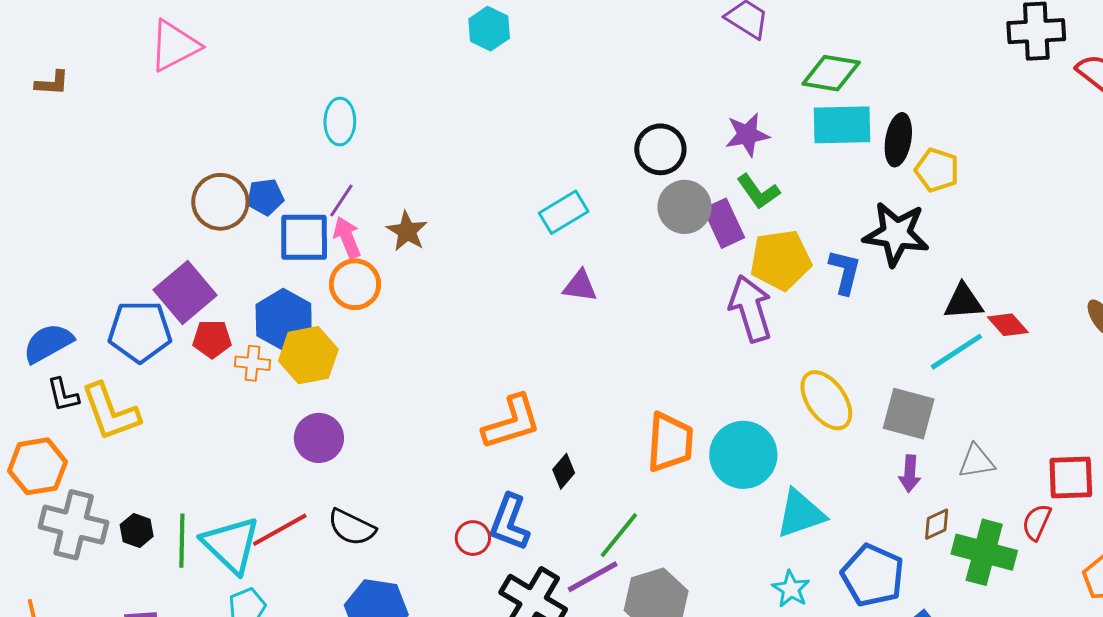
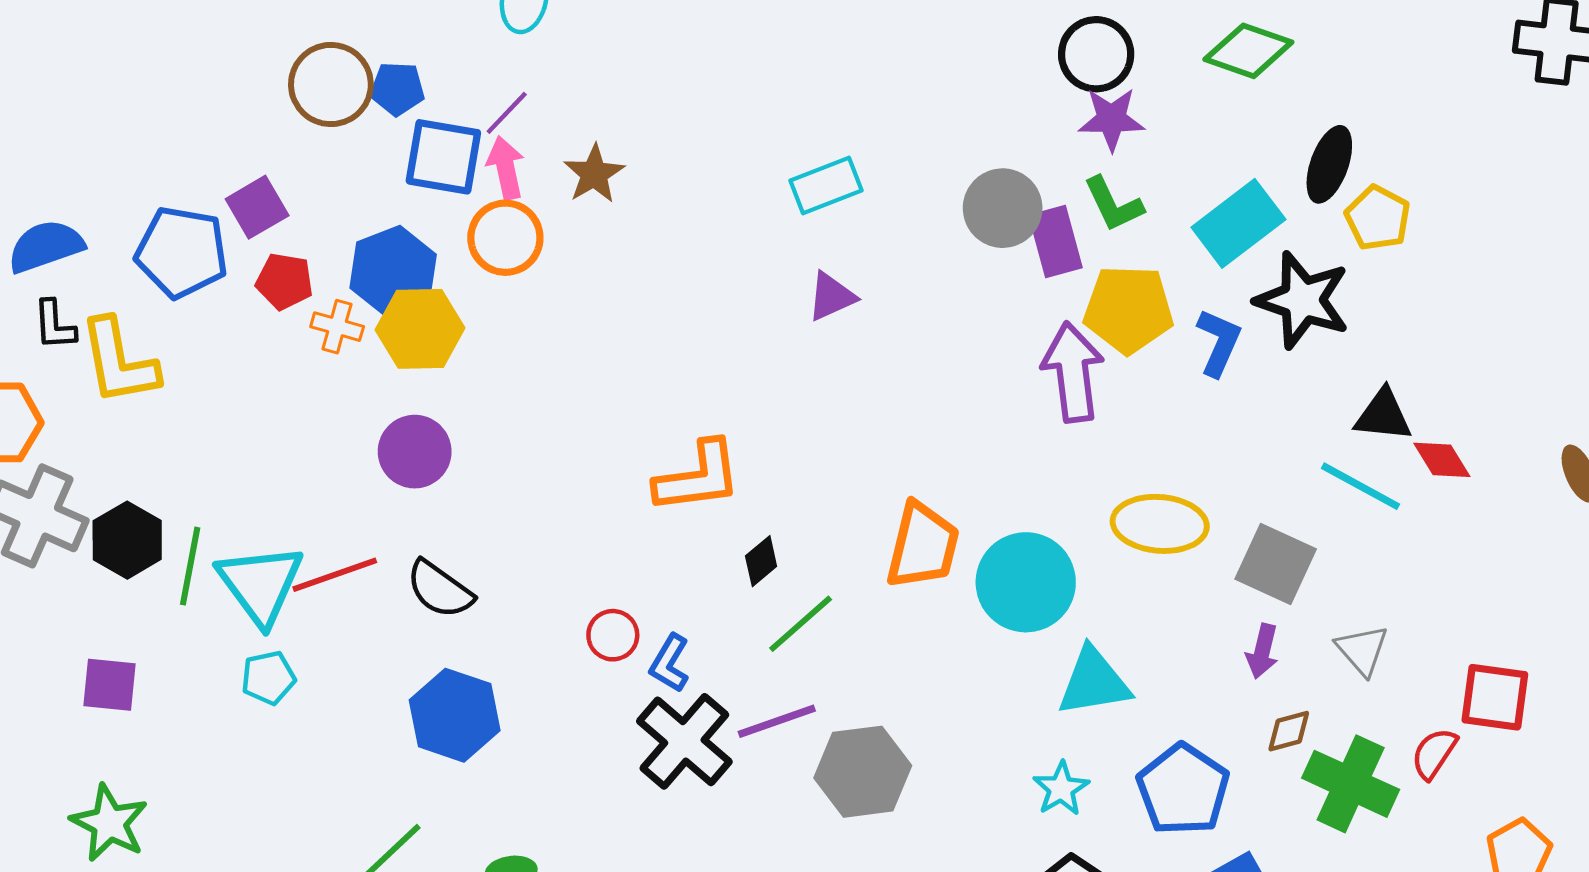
cyan rectangle: (842, 125) -> (1238, 223), moved, turned -46
black circle: (660, 149) -> (1096, 54), moved
purple triangle: (580, 286) -> (831, 297), turned -42
purple square: (185, 293) -> (257, 207), size x0.7
cyan line: (956, 352) -> (1360, 486), turned 52
yellow ellipse: (826, 400) -> (1160, 524), turned -60
gray triangle: (977, 461) -> (1362, 650), turned 48
blue L-shape: (510, 522) -> (670, 663), moved, size x0.7
black hexagon: (137, 530) -> (127, 540), size x1.5
green line: (619, 535) -> (801, 624), moved

